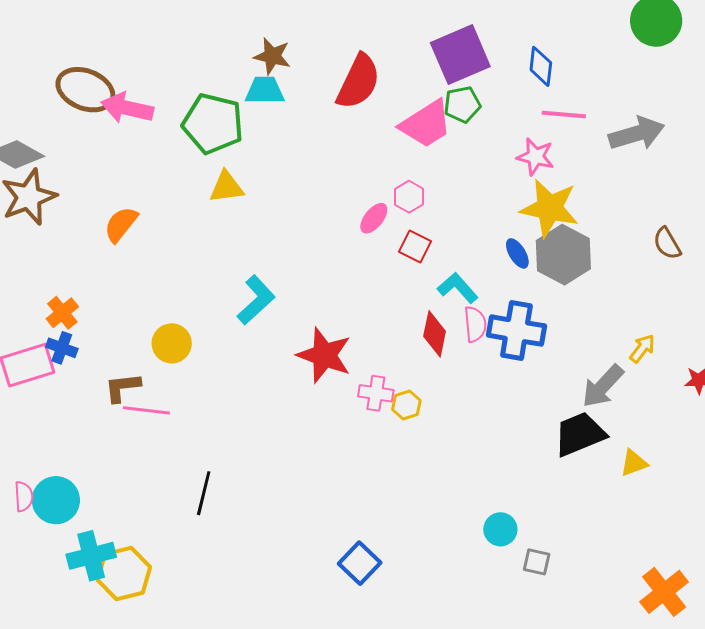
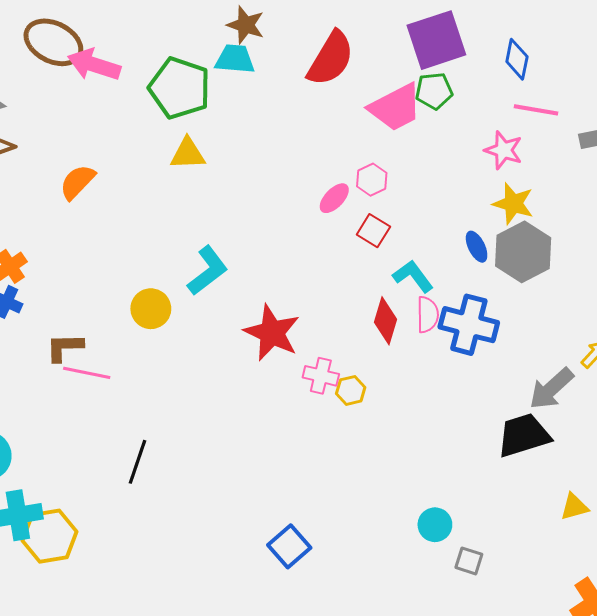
yellow star: (550, 208) -> (513, 204), size x0.7
yellow circle: (172, 343) -> (151, 309), moved
yellow triangle: (634, 463) -> (574, 507), moved

